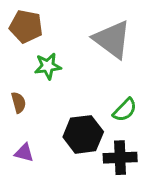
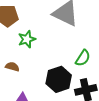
brown semicircle: (19, 102) -> (12, 67), turned -48

